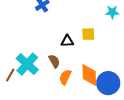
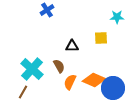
yellow square: (88, 34) -> (101, 38), moved
brown line: (10, 75) -> (23, 92), moved
orange diamond: (89, 75) -> (94, 80), turned -65

